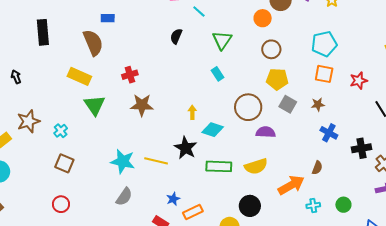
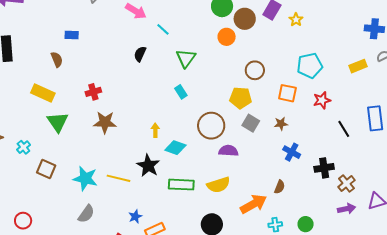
brown semicircle: (93, 43) -> (57, 59), size x0.6
cyan pentagon: (324, 44) -> (310, 66), moved
brown circle: (271, 49) -> (255, 70), moved
brown square: (64, 163) -> (46, 169), moved

